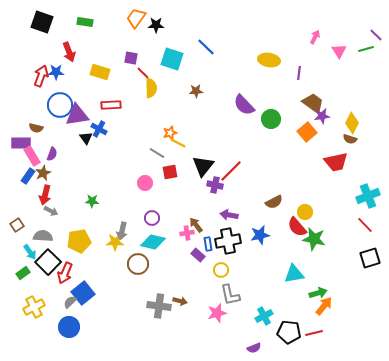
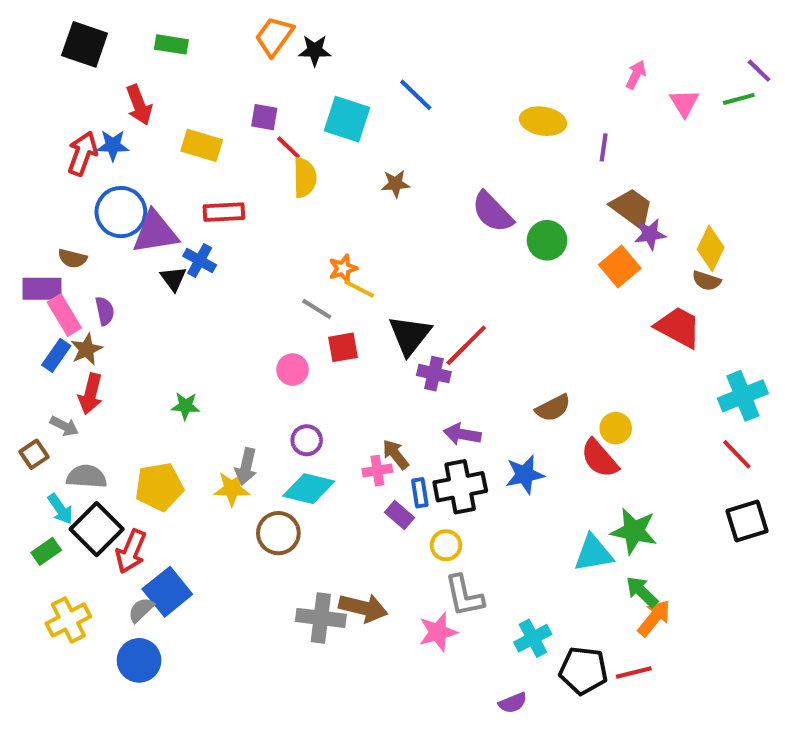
purple semicircle: (52, 154) -> (105, 311), turned -32
red trapezoid: (336, 162) -> (678, 327), turned -140
gray arrow: (51, 211) -> (64, 426), moved
green star: (314, 239) -> (634, 531), moved
green arrow: (318, 293) -> (642, 592), turned -120
brown arrow: (180, 301) -> (363, 608), size x1.6

